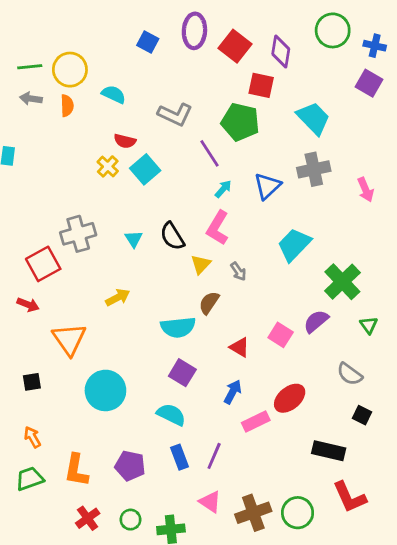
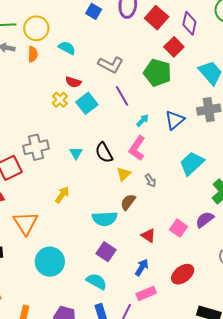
red square: (261, 85) -> (174, 47), turned 30
purple line: (210, 153) -> (122, 96), moved
yellow arrow: (118, 297) -> (62, 195), turned -30
pink rectangle: (256, 421) -> (146, 293), moved

